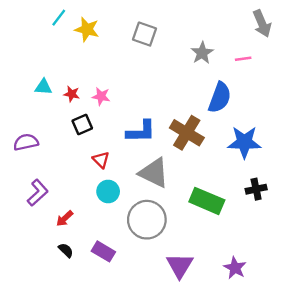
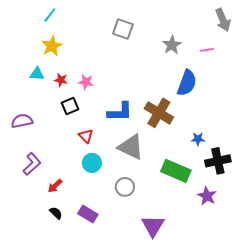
yellow star: (87, 29) -> (52, 46), moved, turned 30
blue star: (244, 142) -> (198, 139), moved, size x0.5
black cross: (256, 189) -> (218, 161), size x1.4
gray circle: (147, 220) -> (125, 187), size x0.6
purple star: (235, 268) -> (207, 196), moved

